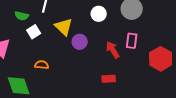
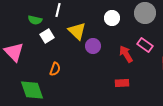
pink rectangle: (132, 41) -> (145, 45), turned -63
orange semicircle: (42, 65) -> (55, 69), turned 104

